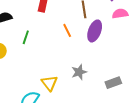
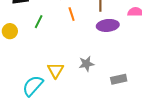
orange line: (67, 30) -> (72, 14), moved
purple ellipse: (95, 31) -> (108, 25), turned 55

